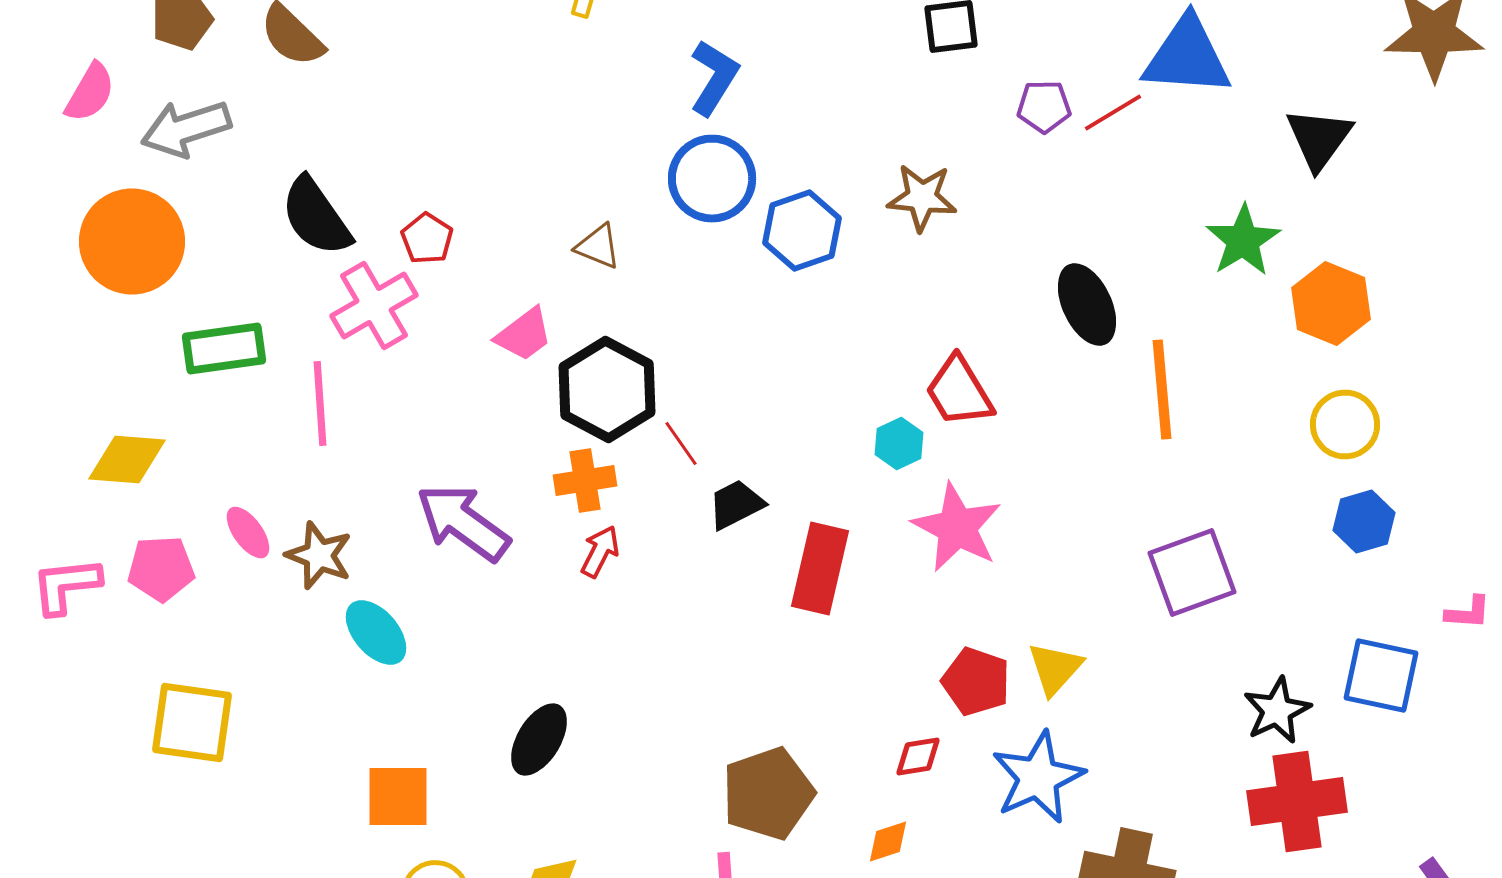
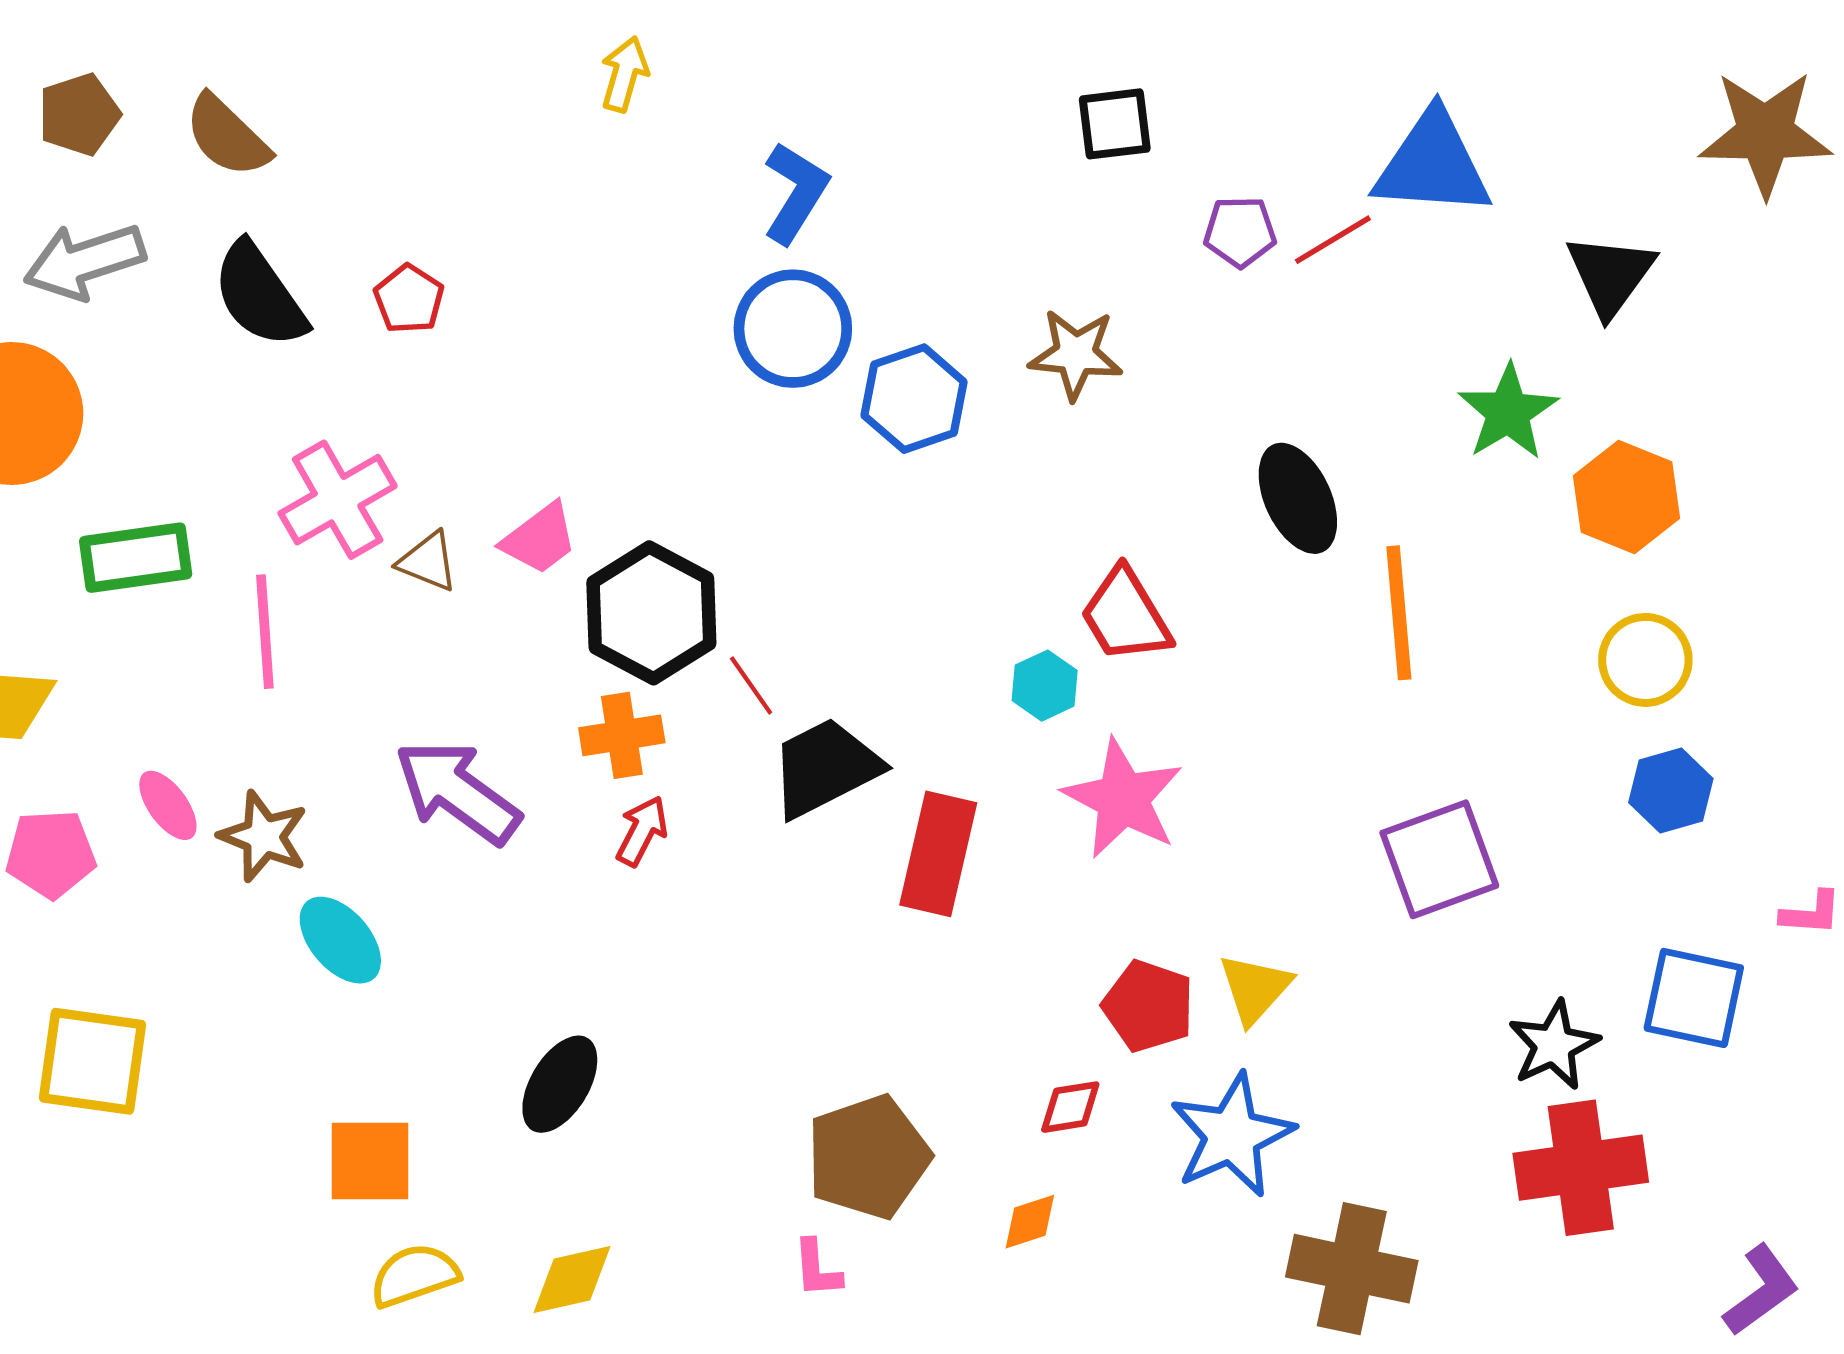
black semicircle: (316, 216) -> (259, 295), moved
red pentagon: (427, 238) -> (409, 299), moved
brown triangle: (598, 246) -> (428, 562), moved
black trapezoid: (736, 504) -> (825, 768), size x1.5

